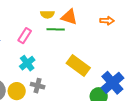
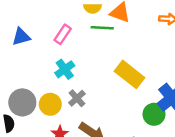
gray cross: (38, 86) -> (77, 98), turned 32

